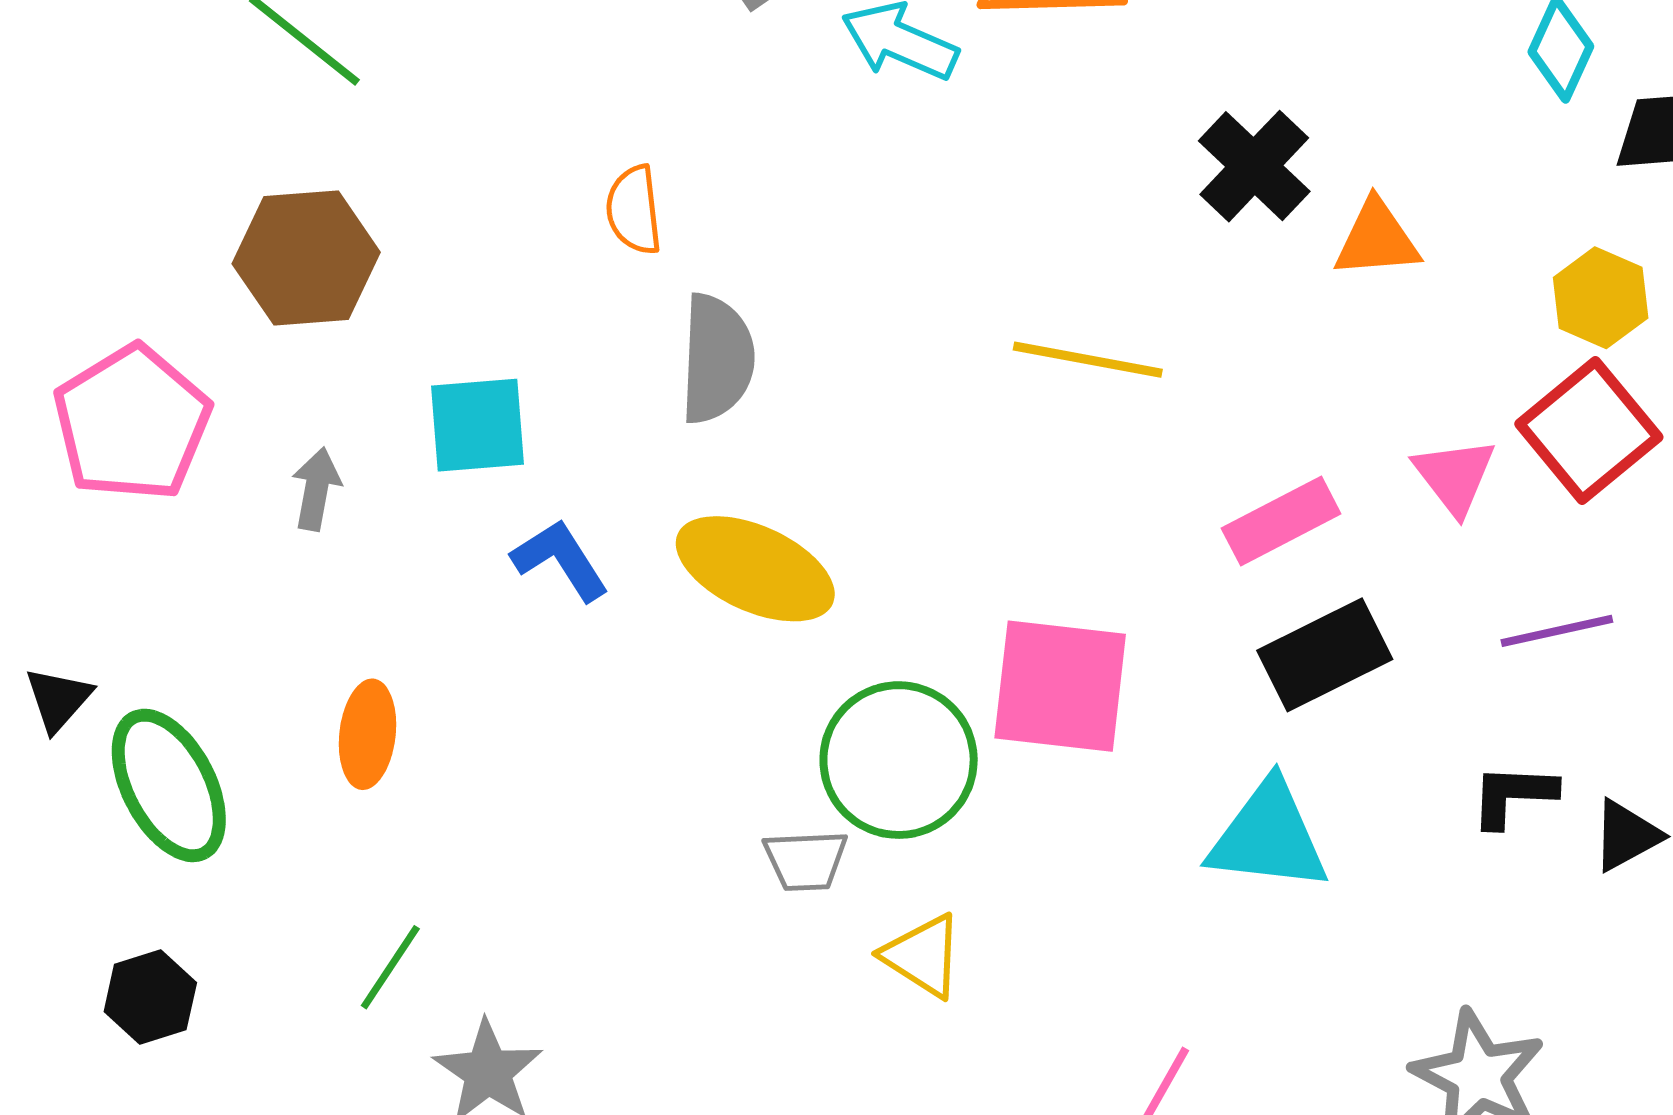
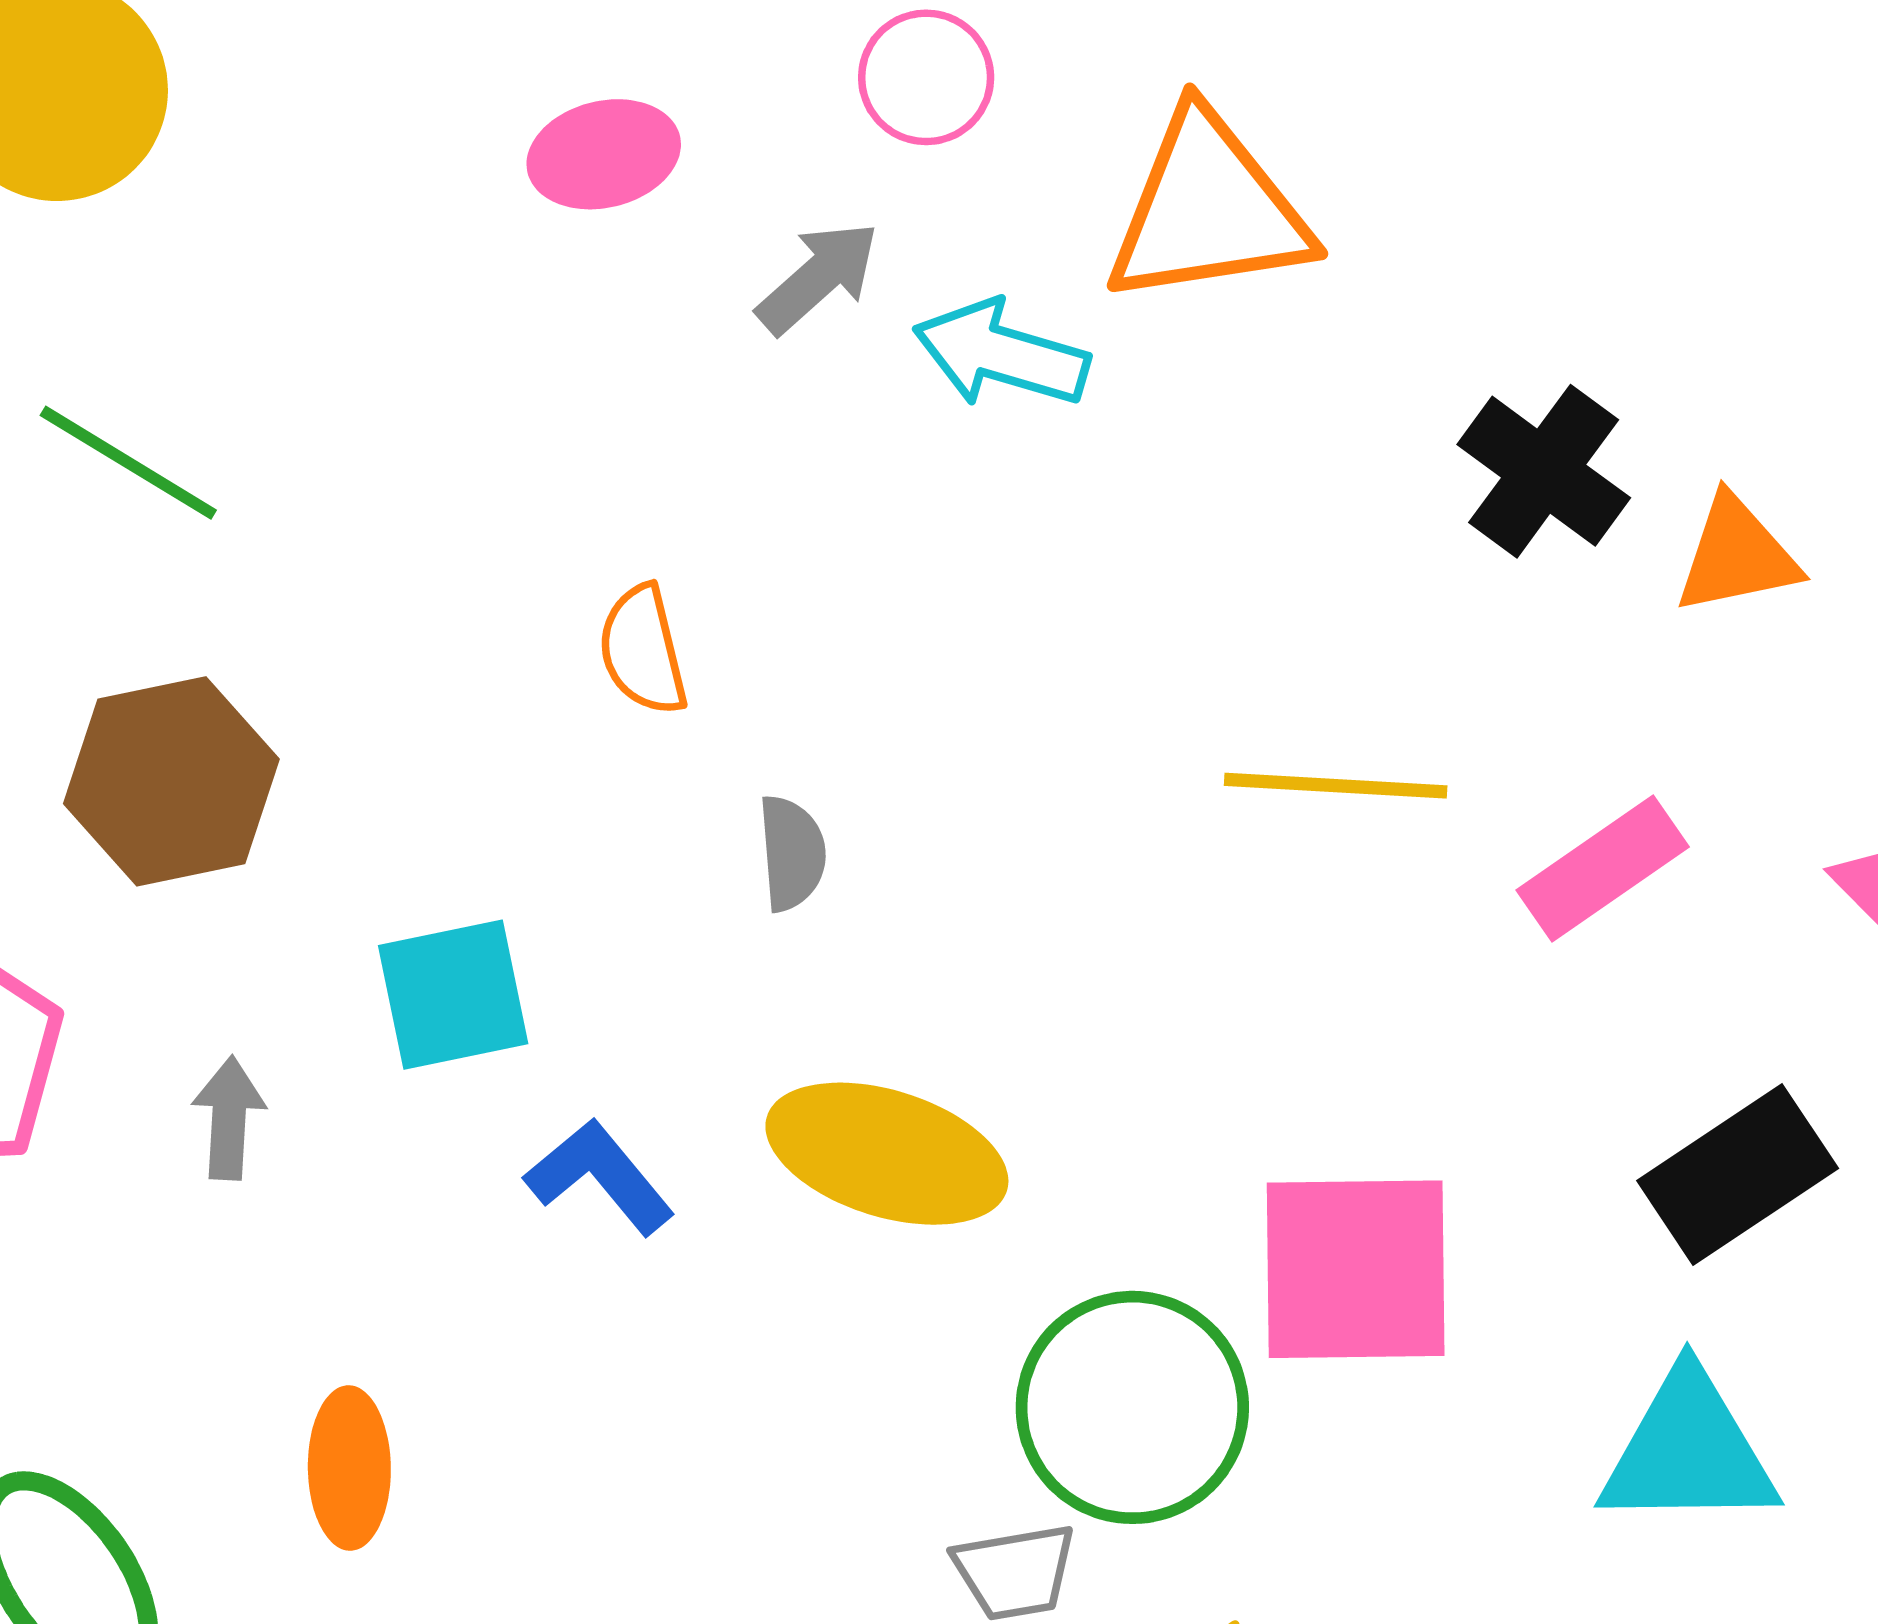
gray semicircle: (717, 359) -> (792, 853), size x0.6
pink rectangle: (1281, 521) -> (1603, 868), moved

